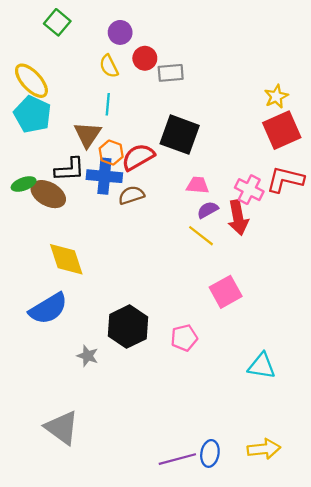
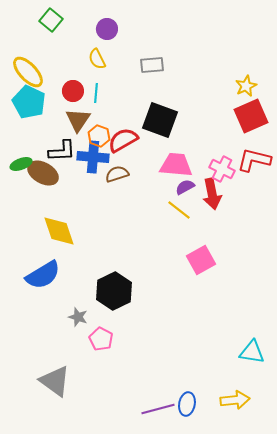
red circle: (145, 58) -> (73, 91), moved
pink trapezoid: (198, 185) -> (176, 165), size x1.6
pink pentagon: (184, 338) -> (101, 339), moved, turned -30
cyan triangle: (262, 366) -> (252, 352), moved

